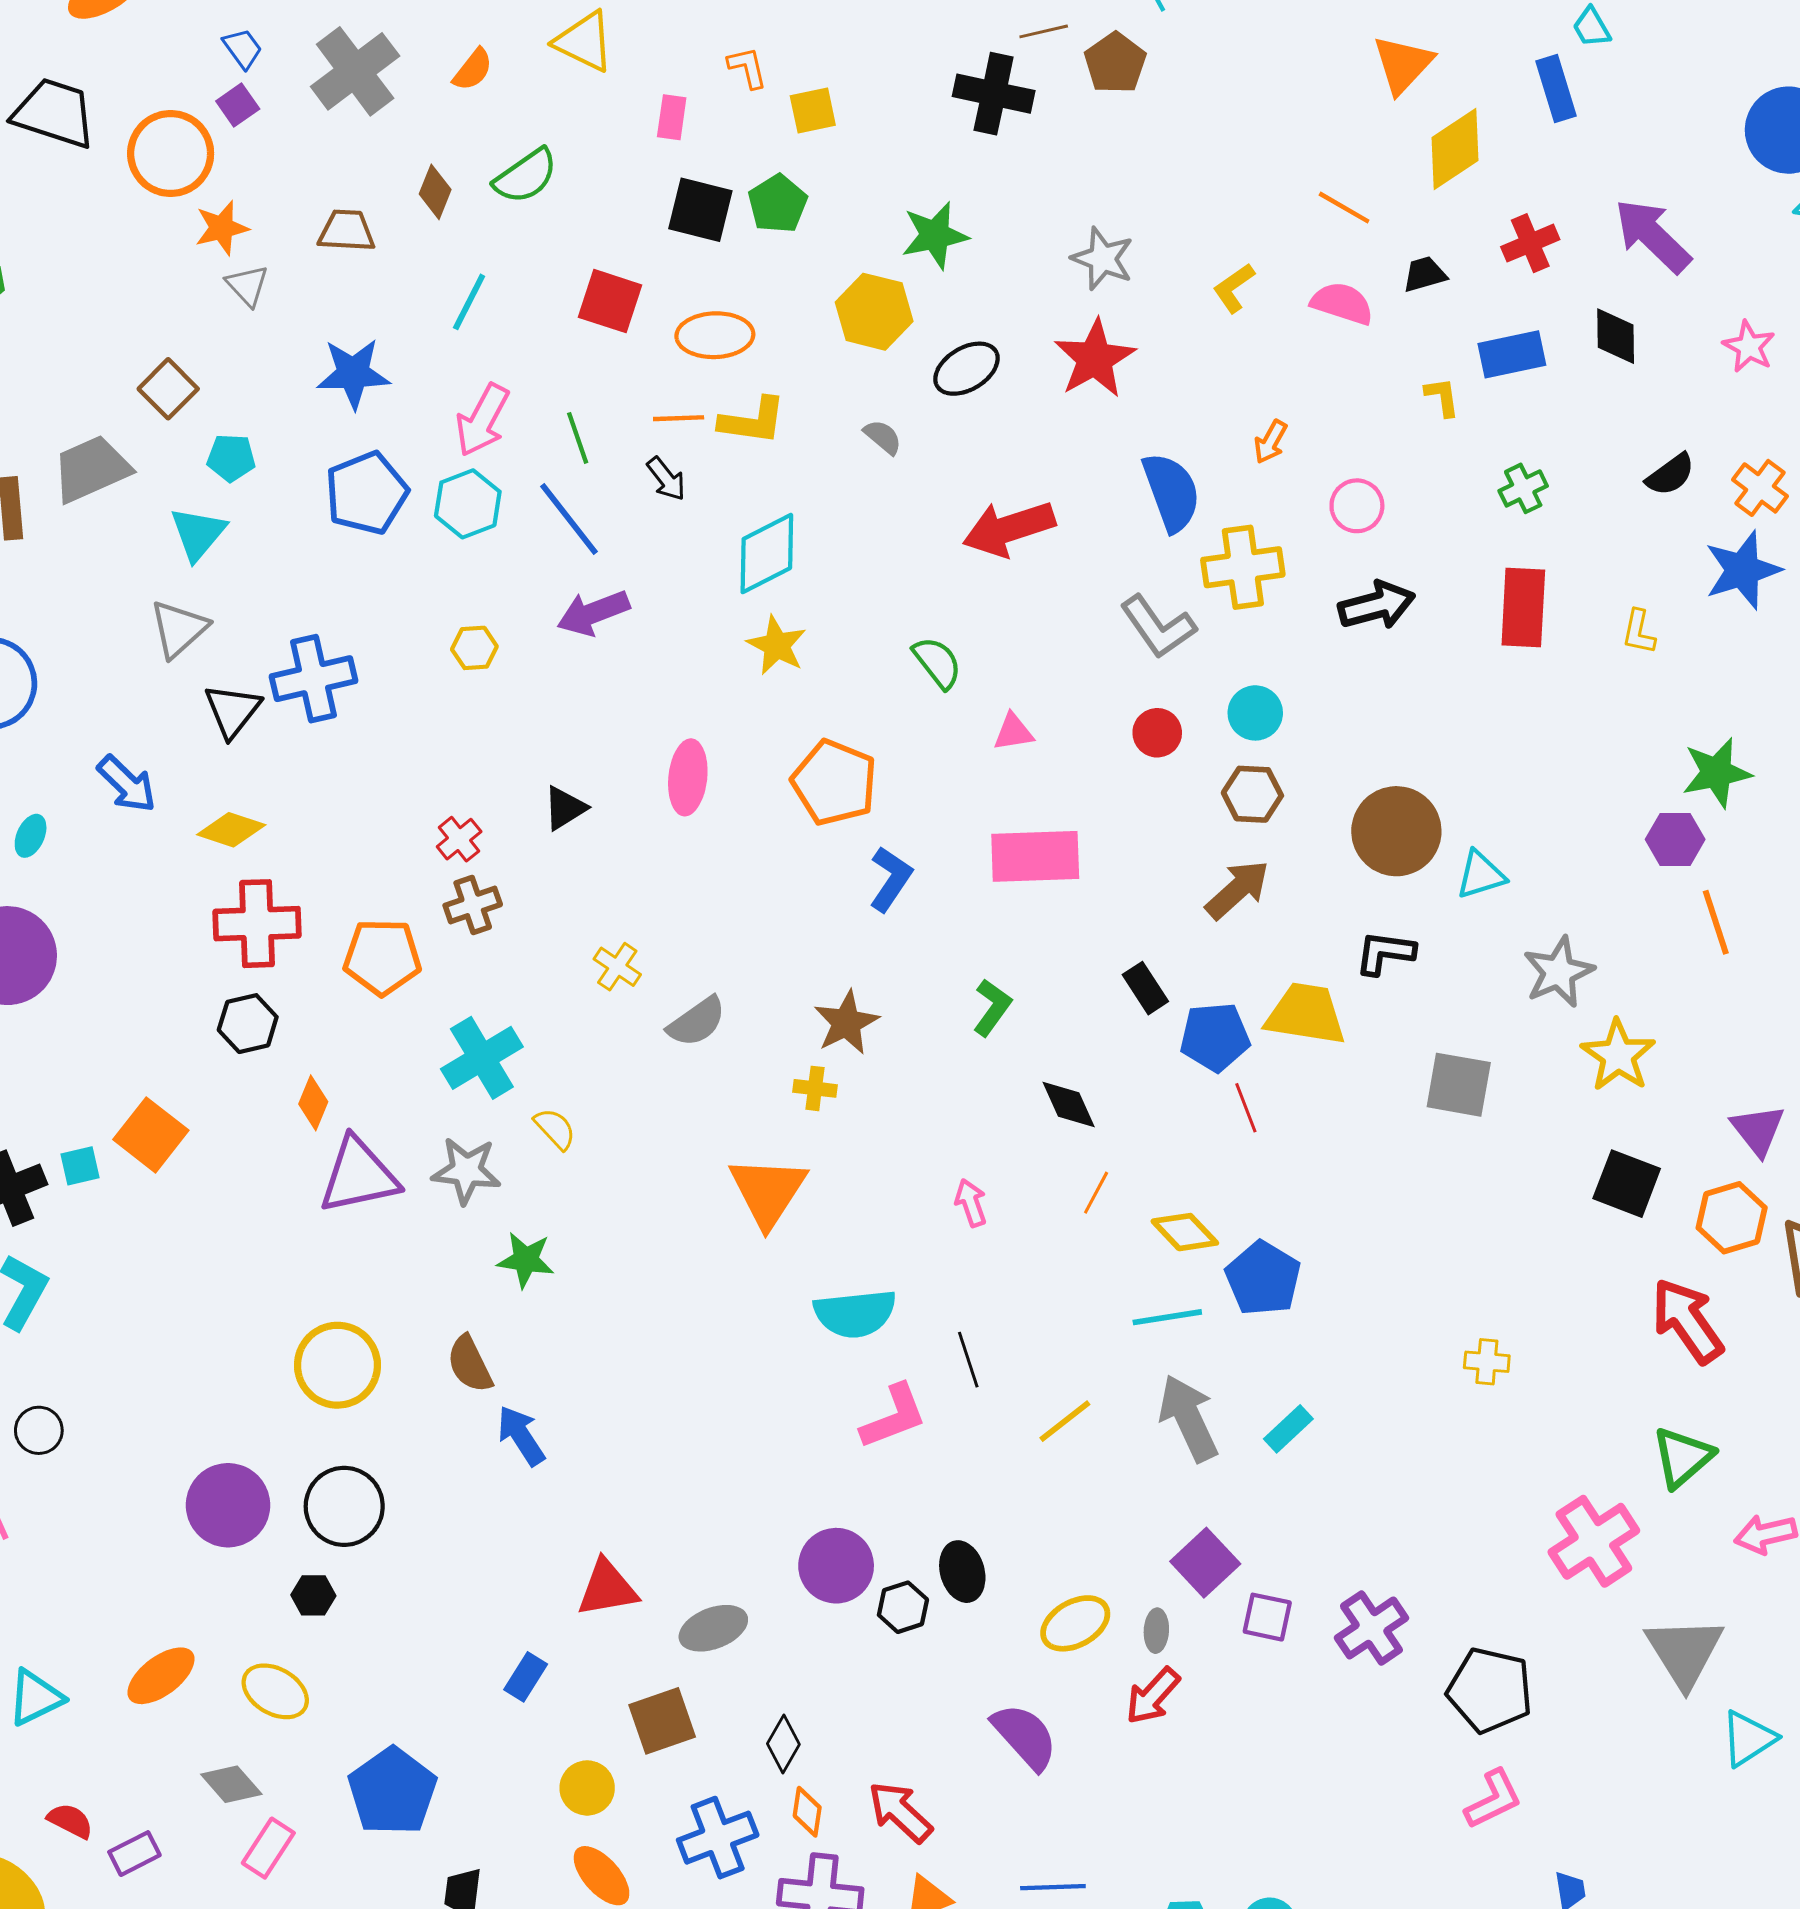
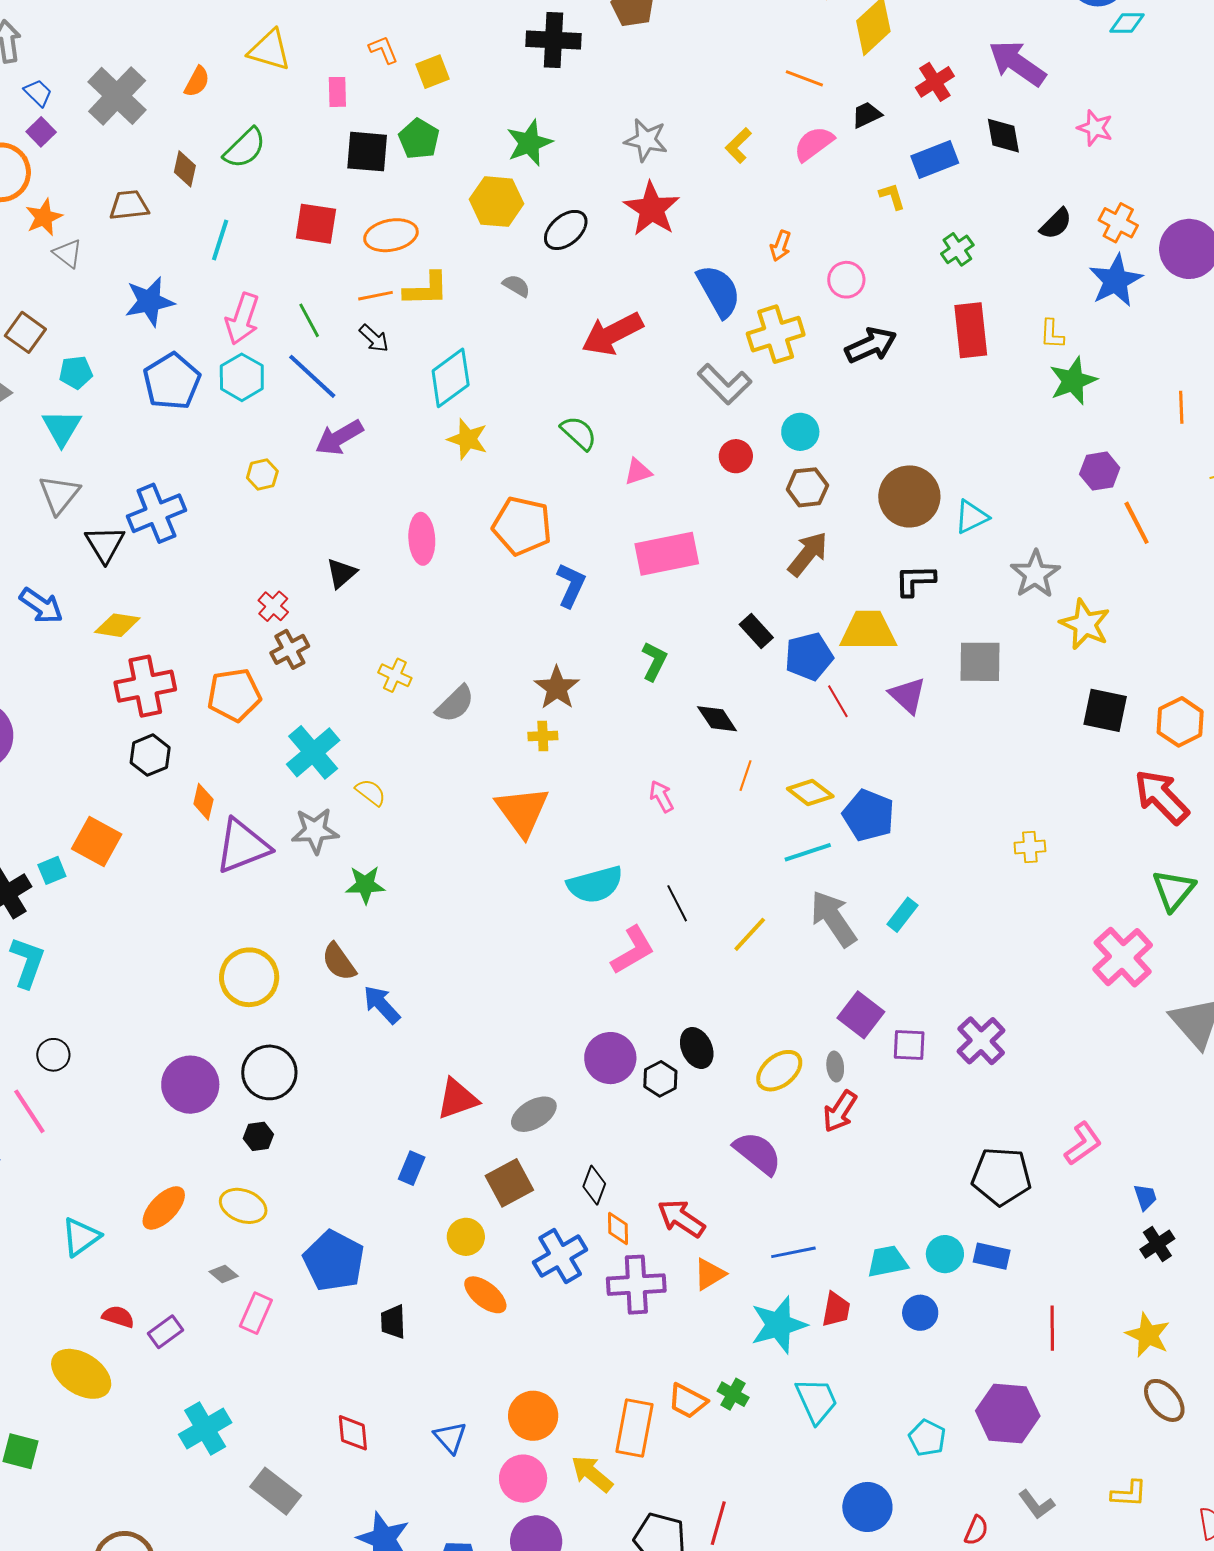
pink semicircle: (1342, 303) -> (814, 144), turned -45
green star: (1717, 773) -> (1073, 381), moved
purple triangle: (1758, 1130) -> (908, 695), moved
black pentagon: (1490, 1690) -> (1002, 1176), moved
gray diamond: (231, 1784) -> (224, 1274), size x0.7

